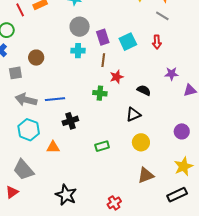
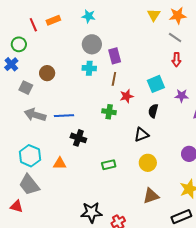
cyan square: (128, 42) -> (156, 84), moved
red arrow: (157, 42) -> (177, 60), moved
gray square: (15, 73) -> (26, 88), turned 32
black semicircle: (144, 90) -> (153, 111), turned -104
black cross: (70, 121) -> (78, 138), turned 35
cyan hexagon: (29, 130) -> (30, 156), moved
red triangle: (12, 192) -> (17, 206), turned 48
black star: (66, 195) -> (91, 212), moved, turned -30

